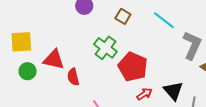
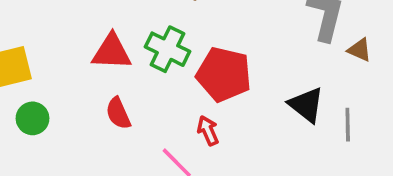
red triangle: (54, 59) -> (112, 52), moved
red arrow: (144, 94) -> (208, 131), moved, turned -70

